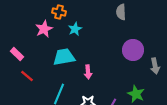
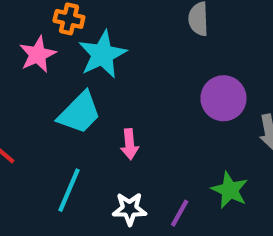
cyan star: (75, 29) -> (102, 54), size x1.6
cyan trapezoid: (64, 57) -> (79, 113), turned 145

